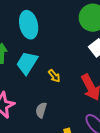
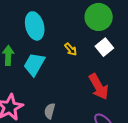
yellow arrow: (54, 76) -> (71, 49), moved

